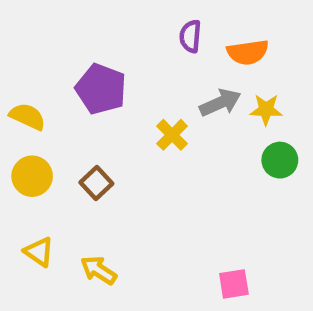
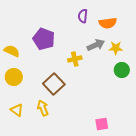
yellow cross: (172, 135) -> (75, 59), turned 32
brown square: (96, 183) -> (54, 84), moved, size x1.5
yellow arrow: (99, 270) -> (43, 108), moved, turned 35

